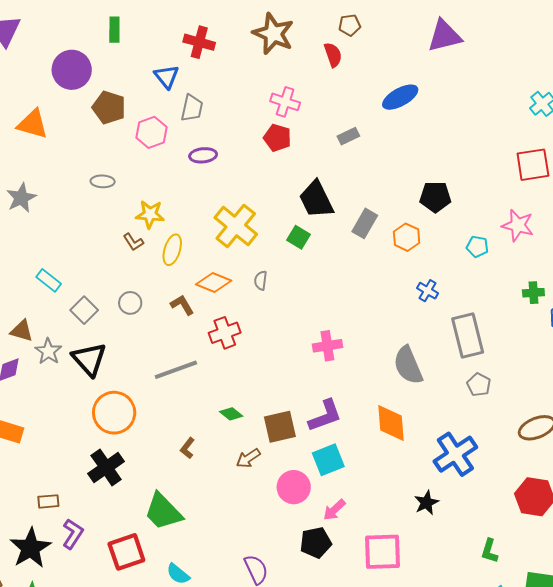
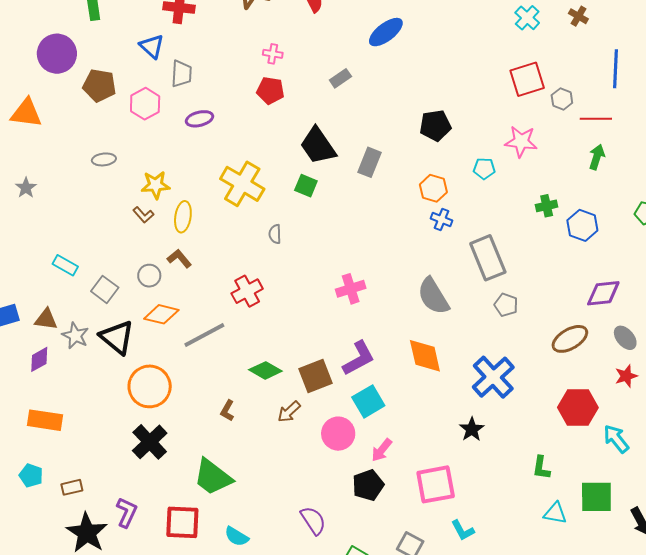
pink cross: (285, 102) -> (273, 54), size x0.7
gray star: (21, 198) -> (26, 188), size x0.7
orange hexagon: (407, 237) -> (433, 188), moved
orange diamond: (214, 283) -> (161, 314), moved
brown L-shape: (182, 305) -> (179, 259), moved
green diamond: (231, 414) -> (265, 370), size x1.4
brown rectangle: (48, 501) -> (72, 487), moved
red square: (126, 552) -> (182, 522), turned 30

